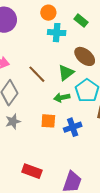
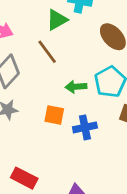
green triangle: (66, 73) -> (57, 20), moved

